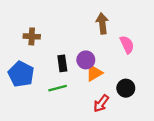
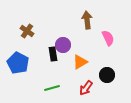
brown cross: (32, 36) -> (27, 31), turned 32
purple circle: (86, 60) -> (63, 45), moved
green line: (58, 88) -> (52, 88), moved

